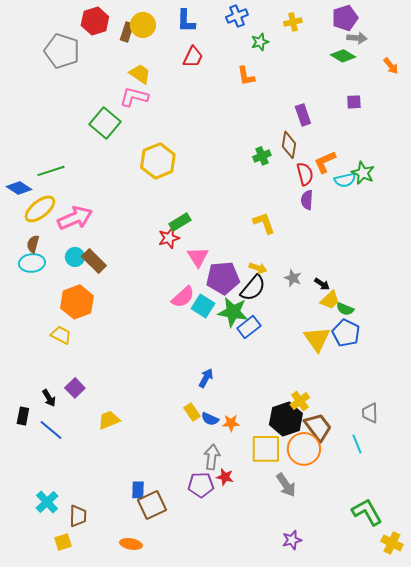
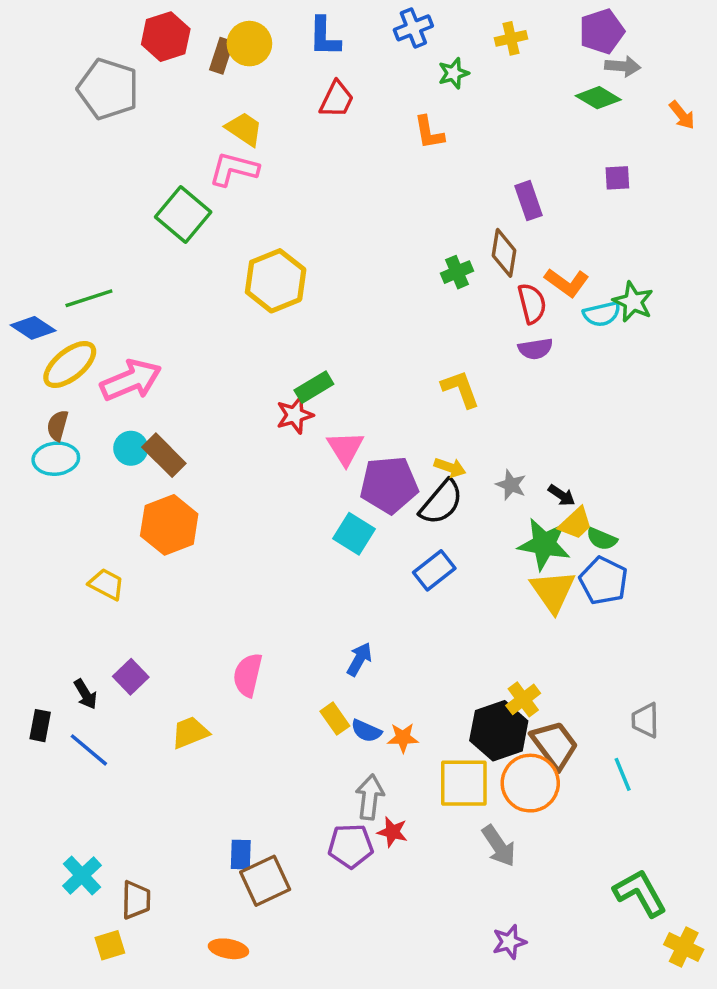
orange L-shape: (325, 162) -> (567, 283), turned -120
purple semicircle: (307, 200) -> (535, 349), turned -102
pink semicircle: (183, 297) -> (248, 675), moved, turned 145
orange hexagon: (77, 302) -> (169, 525), moved
green star: (233, 312) -> (544, 544), moved

